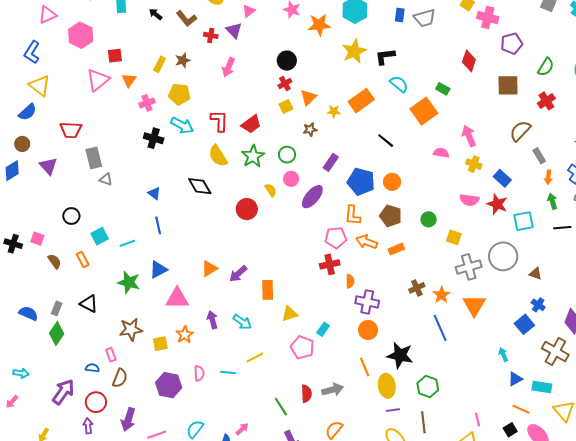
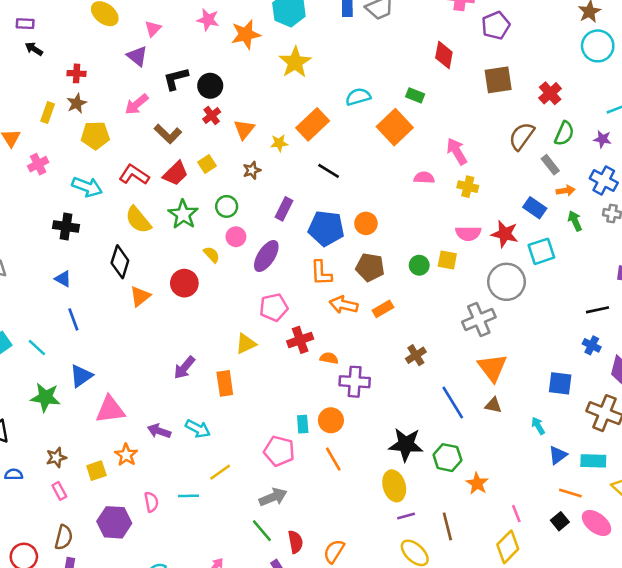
brown L-shape: (186, 18) -> (168, 134), moved
red cross: (211, 35) -> (77, 73), moved
black L-shape: (385, 56) -> (176, 79), moved
pink arrow: (228, 67) -> (137, 104), turned 36
green semicircle: (546, 67) -> (564, 134), moved
cyan semicircle: (399, 84) -> (358, 97), turned -48
yellow pentagon: (179, 94) -> (95, 135), moved
yellow square: (286, 107) -> (207, 164), moved
red L-shape: (219, 121) -> (134, 175), turned -50
black cross: (154, 138) -> (66, 227), moved
black line: (386, 141) -> (329, 171), moved
orange arrow: (548, 177) -> (566, 191), turned -96
blue rectangle: (502, 178) -> (535, 208), moved
black diamond: (200, 186) -> (120, 262), turned 55
black line: (562, 228) -> (597, 310), moved
yellow square: (454, 237) -> (447, 260), moved
pink pentagon: (336, 238) -> (274, 307), moved
cyan line: (127, 243) -> (37, 347), turned 70
gray circle: (503, 256) -> (507, 282), moved
orange triangle: (209, 269) -> (140, 296), moved
brown triangle: (535, 274) -> (493, 405), moved
orange semicircle: (350, 281) -> (329, 358), turned -72
orange star: (442, 295) -> (477, 483), moved
blue cross: (538, 305) -> (592, 345), moved
yellow triangle: (290, 314) -> (246, 344), moved
purple arrow: (212, 320) -> (159, 431), turned -48
blue square: (524, 324) -> (560, 383), turned -36
brown star: (131, 329) -> (56, 457), size x0.7
cyan rectangle: (323, 329) -> (303, 424), turned -32
orange circle: (368, 330) -> (331, 420), moved
pink rectangle: (111, 355) -> (59, 491), moved
orange line: (365, 367) -> (333, 459), moved
blue semicircle: (92, 368) -> (14, 474), moved
brown semicircle: (120, 378) -> (64, 537), moved
green hexagon: (428, 386) -> (447, 458), moved
gray arrow: (333, 390) -> (273, 497), moved
red semicircle: (306, 394) -> (295, 542), moved

